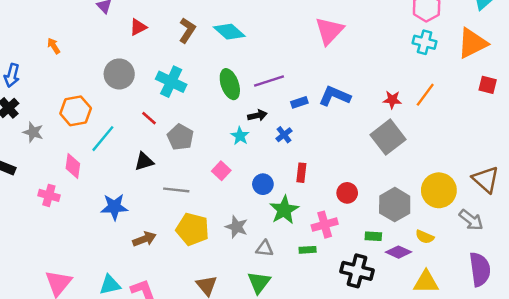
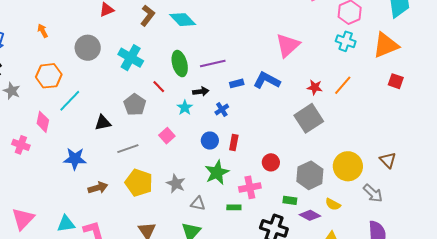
pink triangle: (329, 31) -> (288, 45), moved
orange arrow: (54, 46) -> (43, 31), moved
red line: (149, 118) -> (159, 87), moved
brown triangle: (486, 179) -> (388, 160), size x0.7
blue circle: (263, 184) -> (210, 141), moved
gray line: (176, 190) -> (128, 149), turned -30

